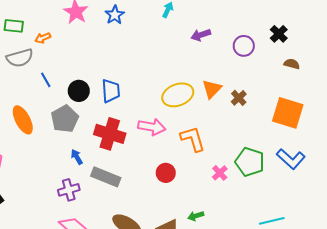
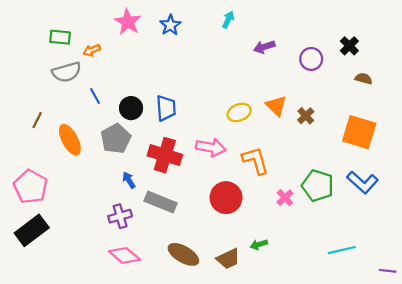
orange triangle: (212, 89) -> (276, 106), turned -30
yellow ellipse: (178, 95) -> (239, 112), size x0.7
red circle: (166, 173) -> (226, 198), size x1.5

